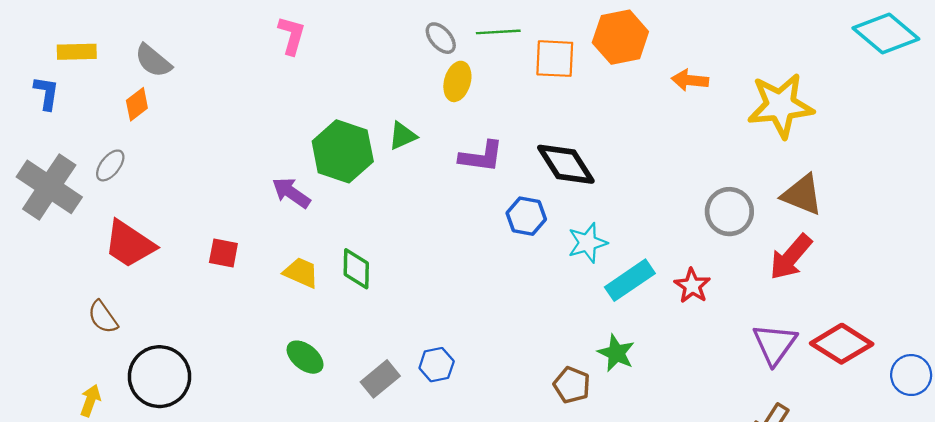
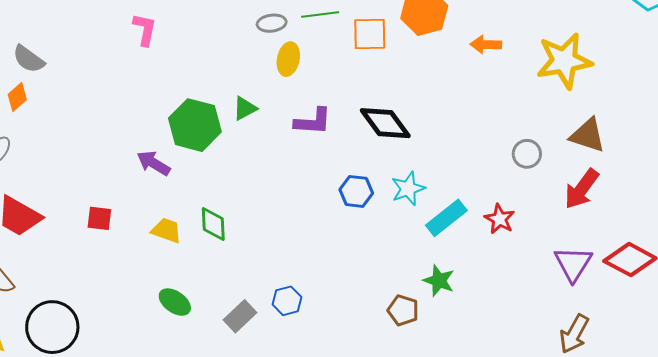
gray ellipse: (441, 38) -> (272, 23), turned -52
gray circle: (729, 212) -> (527, 154), size x0.7
blue hexagon: (526, 216) -> (356, 191), moved

